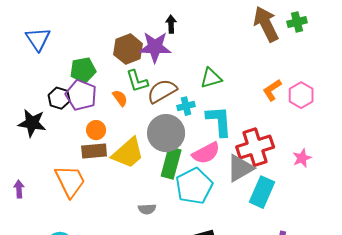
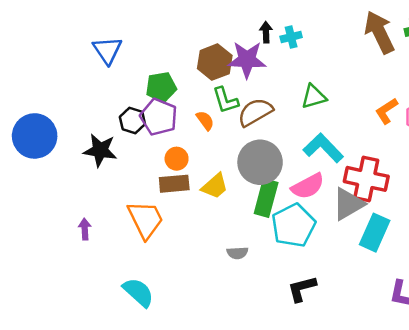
cyan cross: (186, 106) -> (291, 37), moved
cyan L-shape: (219, 121) -> (323, 148), turned -40
red cross: (255, 147) -> (366, 179), turned 30
yellow trapezoid: (128, 153) -> (215, 186), size x0.7

